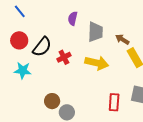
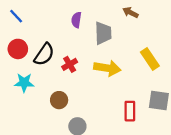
brown arrow: (122, 39) -> (130, 12), moved
brown circle: (52, 101) -> (59, 100), moved

